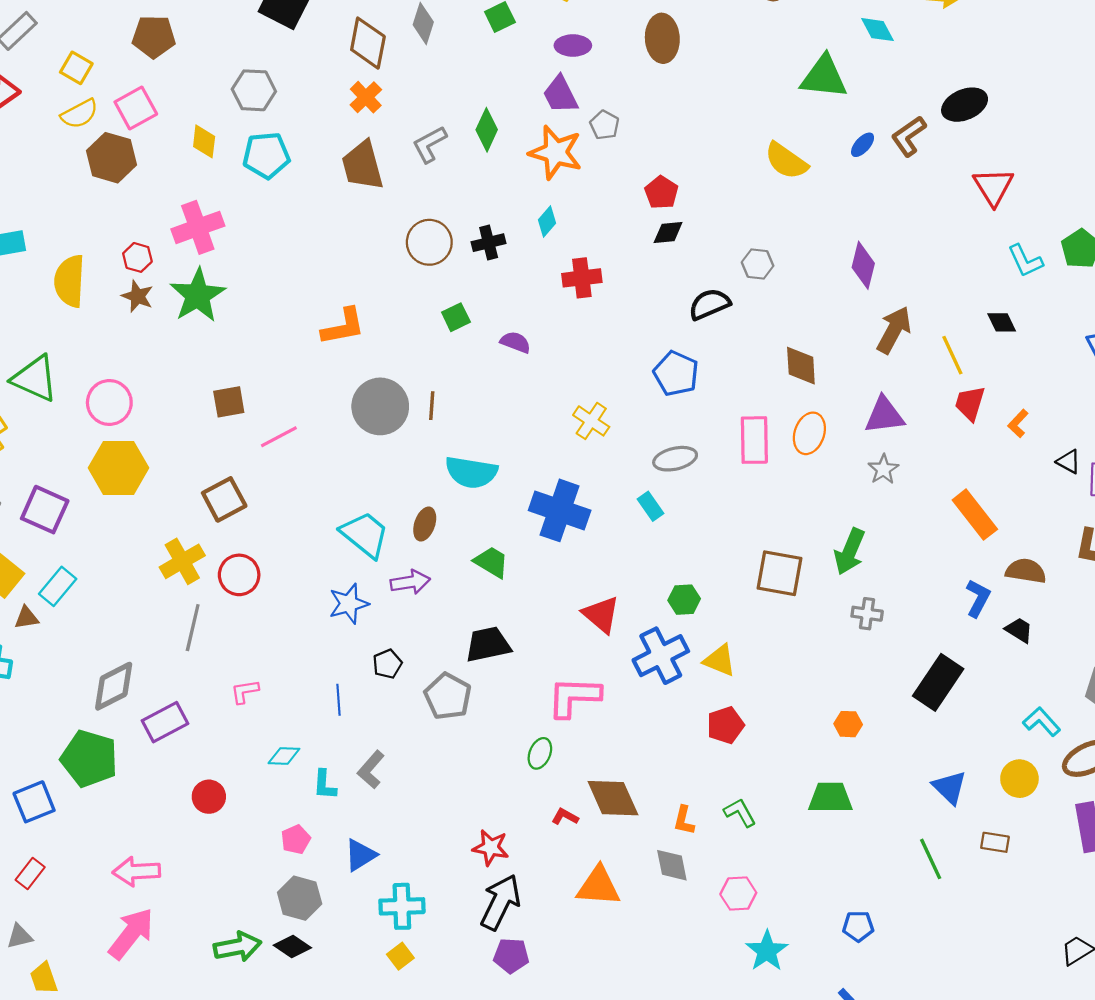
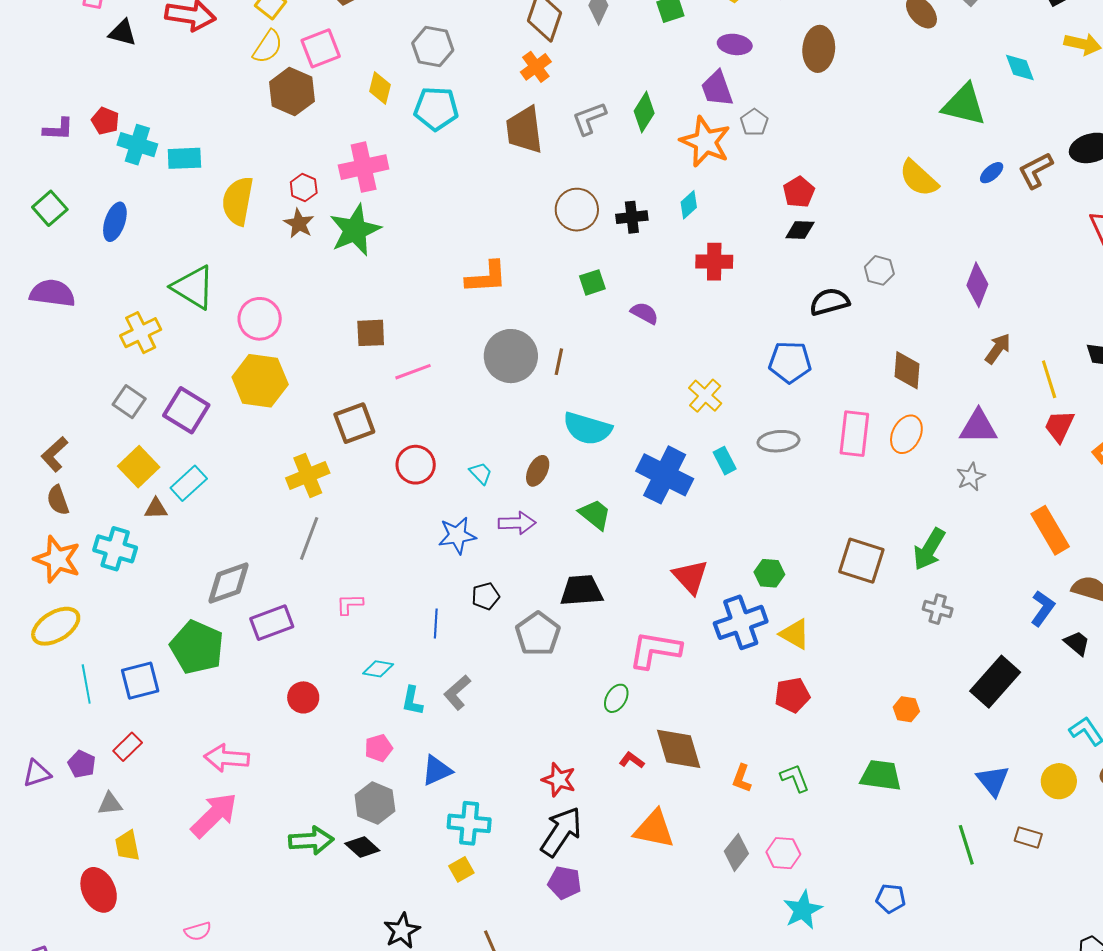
yellow semicircle: (80, 114) -> (268, 47), turned -36
brown arrow: (894, 330) -> (998, 349), size x0.7
blue pentagon: (676, 373) -> (790, 362), turned -30
cyan rectangle: (651, 506) -> (725, 461), moved
cyan trapezoid: (365, 535) -> (481, 473), size x0.5
red circle: (239, 575) -> (416, 465), moved
gray diamond: (672, 865) -> (736, 852), moved, turned 42

